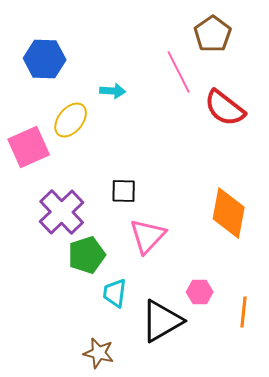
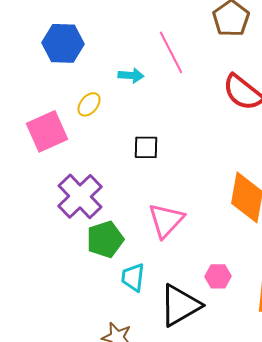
pink line: (179, 72) -> (171, 52), moved
yellow ellipse: (71, 120) -> (89, 104), size x0.7
black square: (124, 191) -> (146, 147), moved

